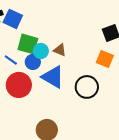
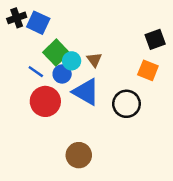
green square: (28, 44) -> (56, 53), turned 30
brown triangle: (60, 50) -> (94, 60), turned 32

